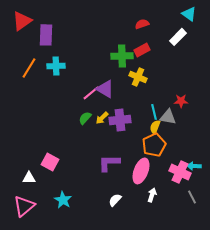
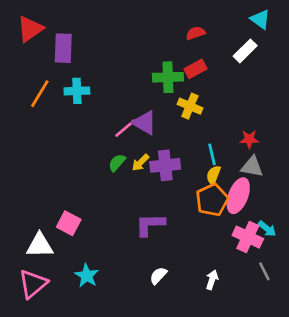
gray triangle: (168, 117) -> (252, 167), moved
cyan arrow: (194, 166) -> (267, 229), turned -144
pink ellipse: (141, 171) -> (238, 196), moved
white triangle: (29, 178) -> (40, 245), size x1.5
white arrow: (152, 195) -> (212, 280), moved

